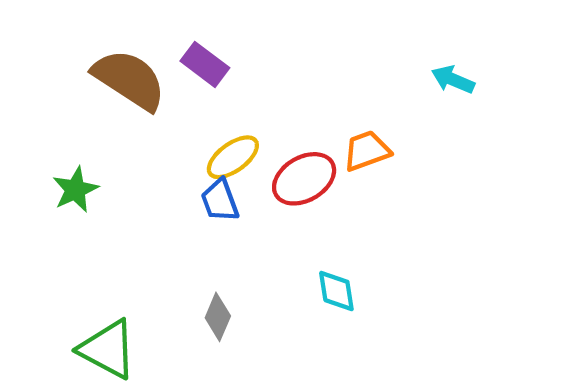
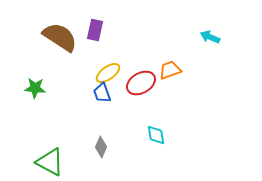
purple rectangle: (205, 64) -> (95, 30), turned 65
green star: (75, 190) -> (35, 88), turned 30

